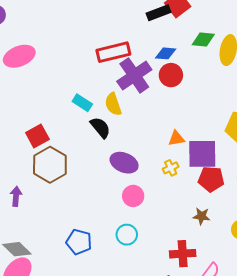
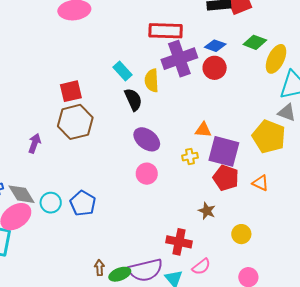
cyan circle: (127, 235) -> (51, 203), moved

